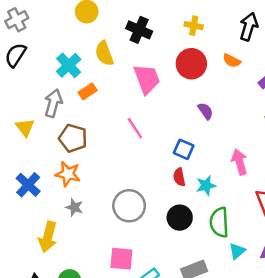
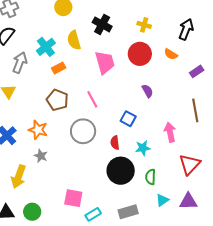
gray arrow: (53, 103) -> (20, 63), moved
brown pentagon: (73, 138) -> (57, 100), moved
red semicircle: (179, 177) -> (115, 143), moved
gray circle: (129, 206) -> (83, 131), moved
black circle: (180, 218) -> (121, 171), size x1.4
green semicircle: (219, 222) -> (151, 177), size x0.7

